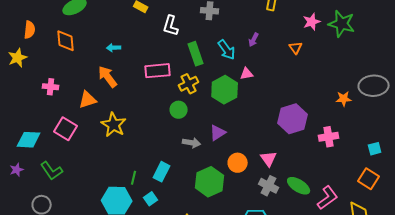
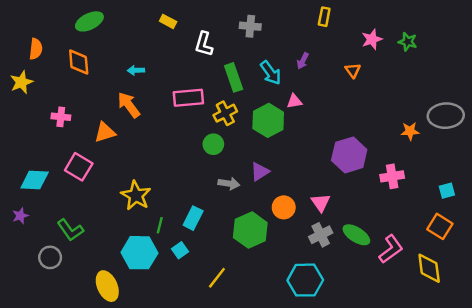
green star: (342, 24) -> (408, 42), size x0.6
yellow star: (114, 125) -> (136, 195), moved
green L-shape: (52, 171) -> (70, 230), moved
gray cross: (269, 186) -> (321, 235), turned 36

